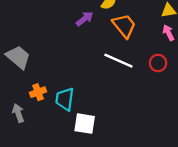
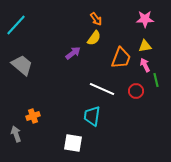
orange trapezoid: (124, 26) -> (121, 58), moved, turned 60
gray trapezoid: (18, 57) -> (22, 65), moved
cyan trapezoid: (65, 99) -> (92, 116), moved

